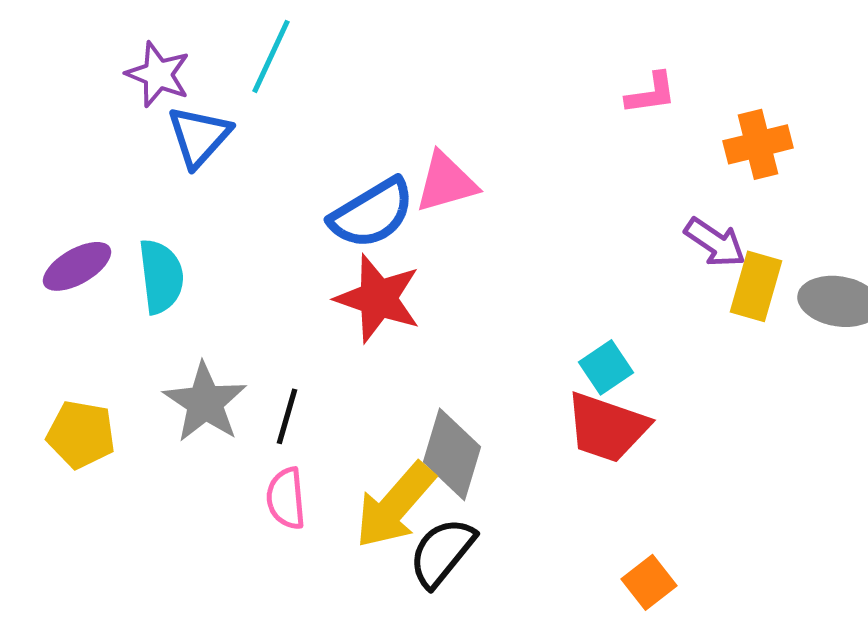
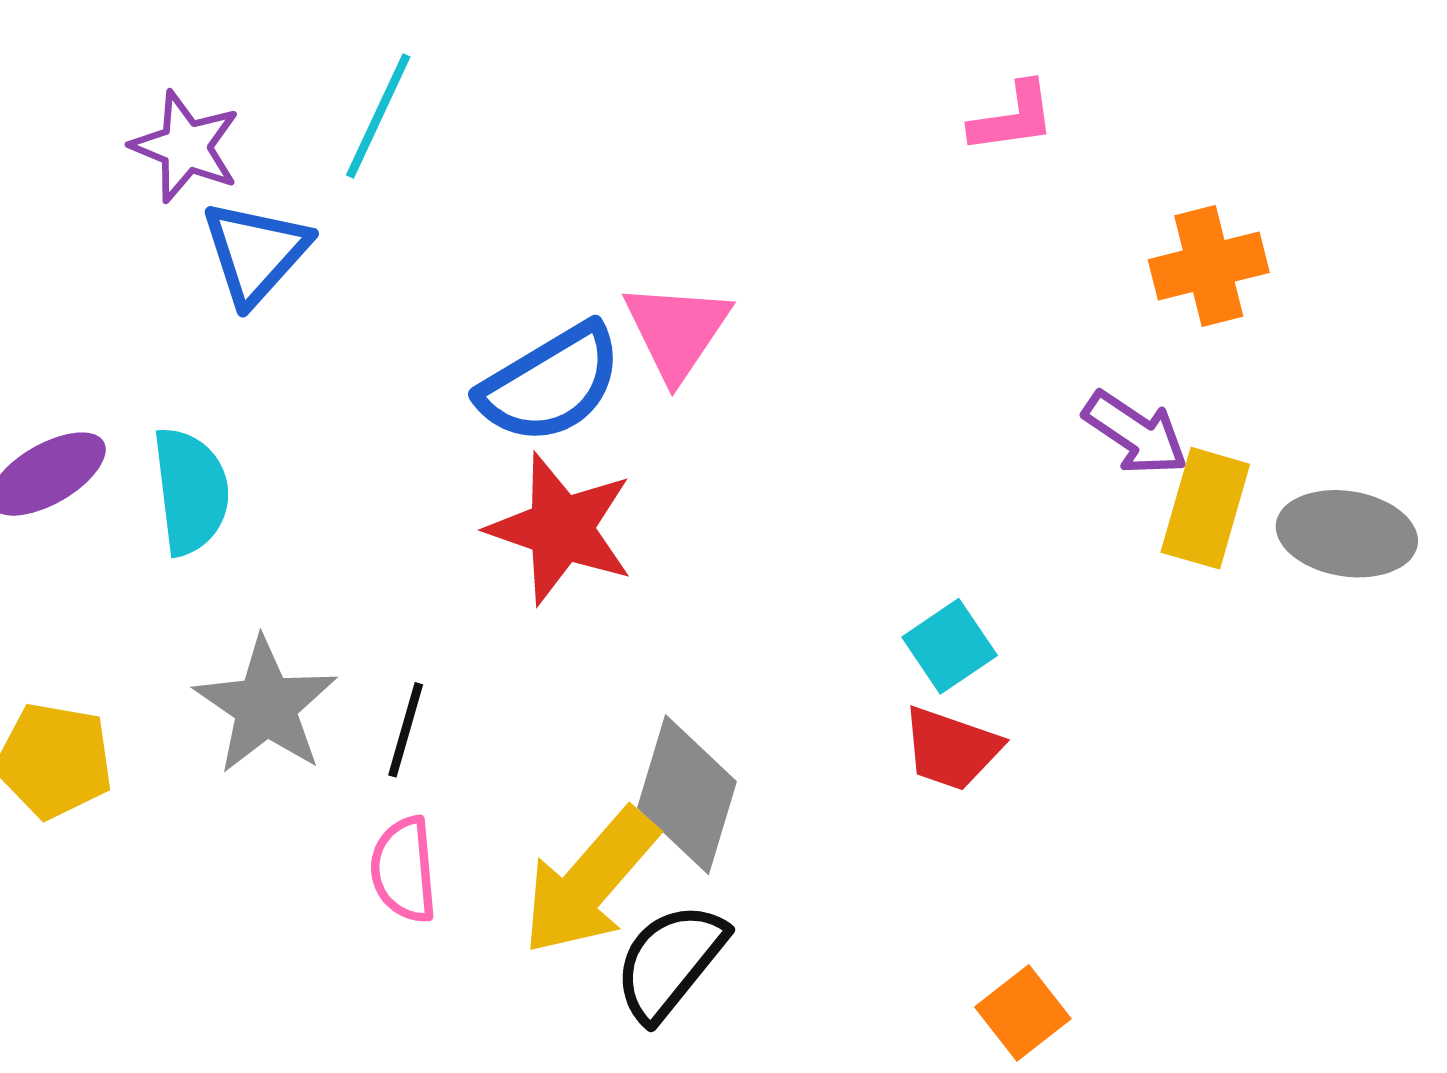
pink L-shape: (651, 93) -> (1013, 118), moved
pink triangle: (446, 182) -> (677, 331), turned -40
red trapezoid: (607, 427) -> (951, 749), size x0.7

